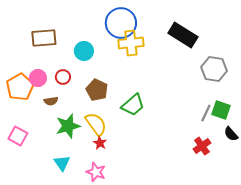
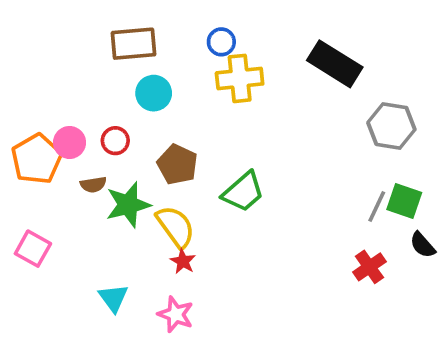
blue circle: (121, 23) -> (221, 42), size x0.5
brown rectangle: (44, 38) -> (134, 44), moved
green star: (68, 126) -> (128, 205), moved

